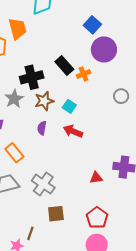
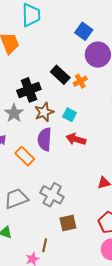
purple semicircle: (42, 128) -> (45, 139), size x1.6
orange rectangle: (14, 153) -> (25, 156), moved

